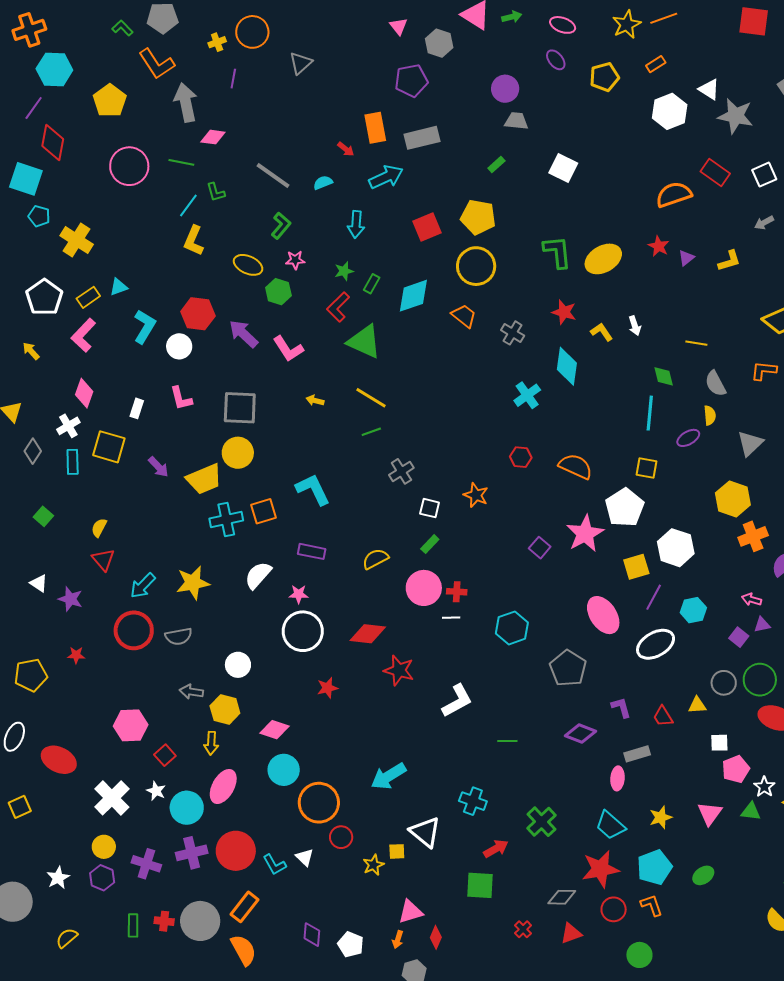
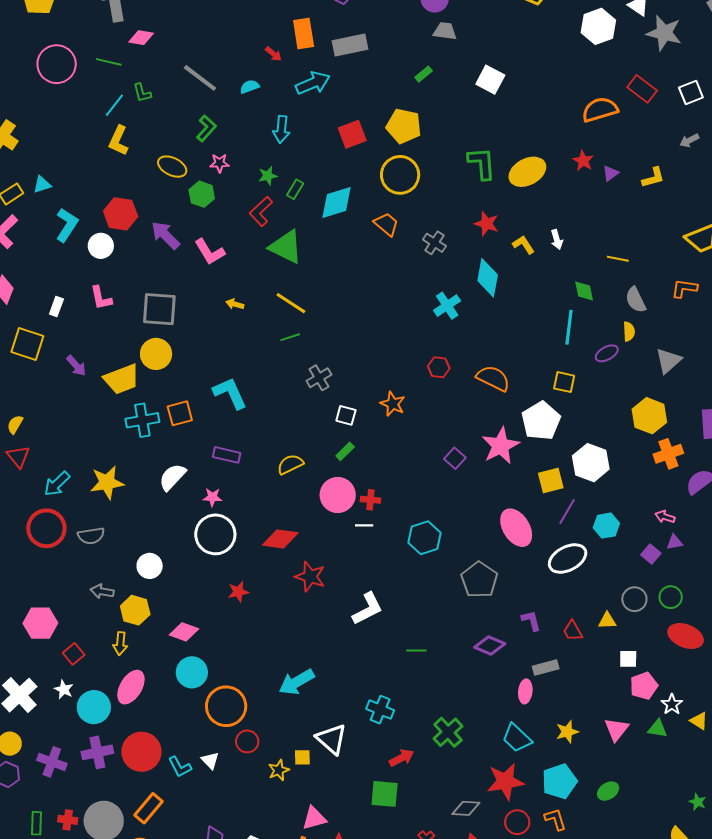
green circle: (760, 680) -> (671, 597), size x0.7

